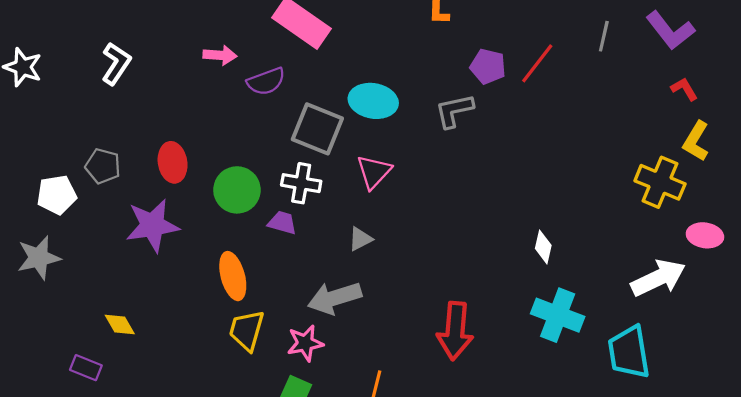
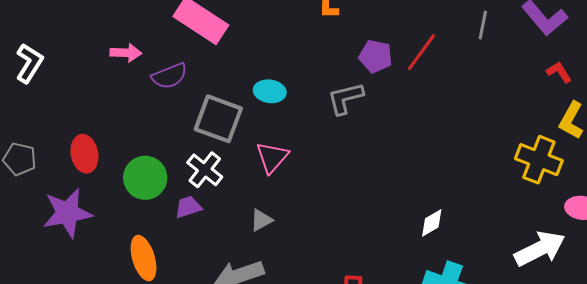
cyan ellipse: (373, 101) -> (270, 91), size x0.7
white cross: (301, 183) -> (205, 170), turned 30
purple trapezoid: (282, 223) -> (188, 207), turned -32
white diamond: (543, 247) -> (432, 223), turned 48

